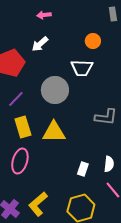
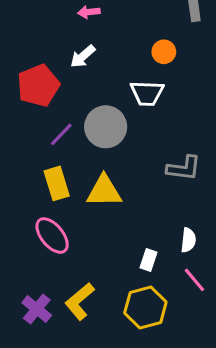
purple line: (16, 99) -> (61, 134), moved
pink ellipse: (20, 161) -> (52, 236), turned -55
white rectangle: (83, 169) -> (149, 260), moved

